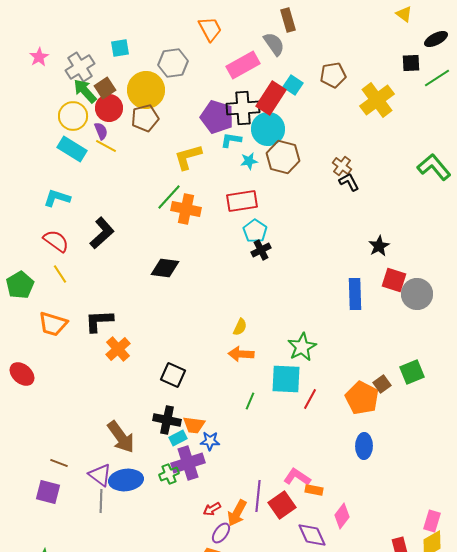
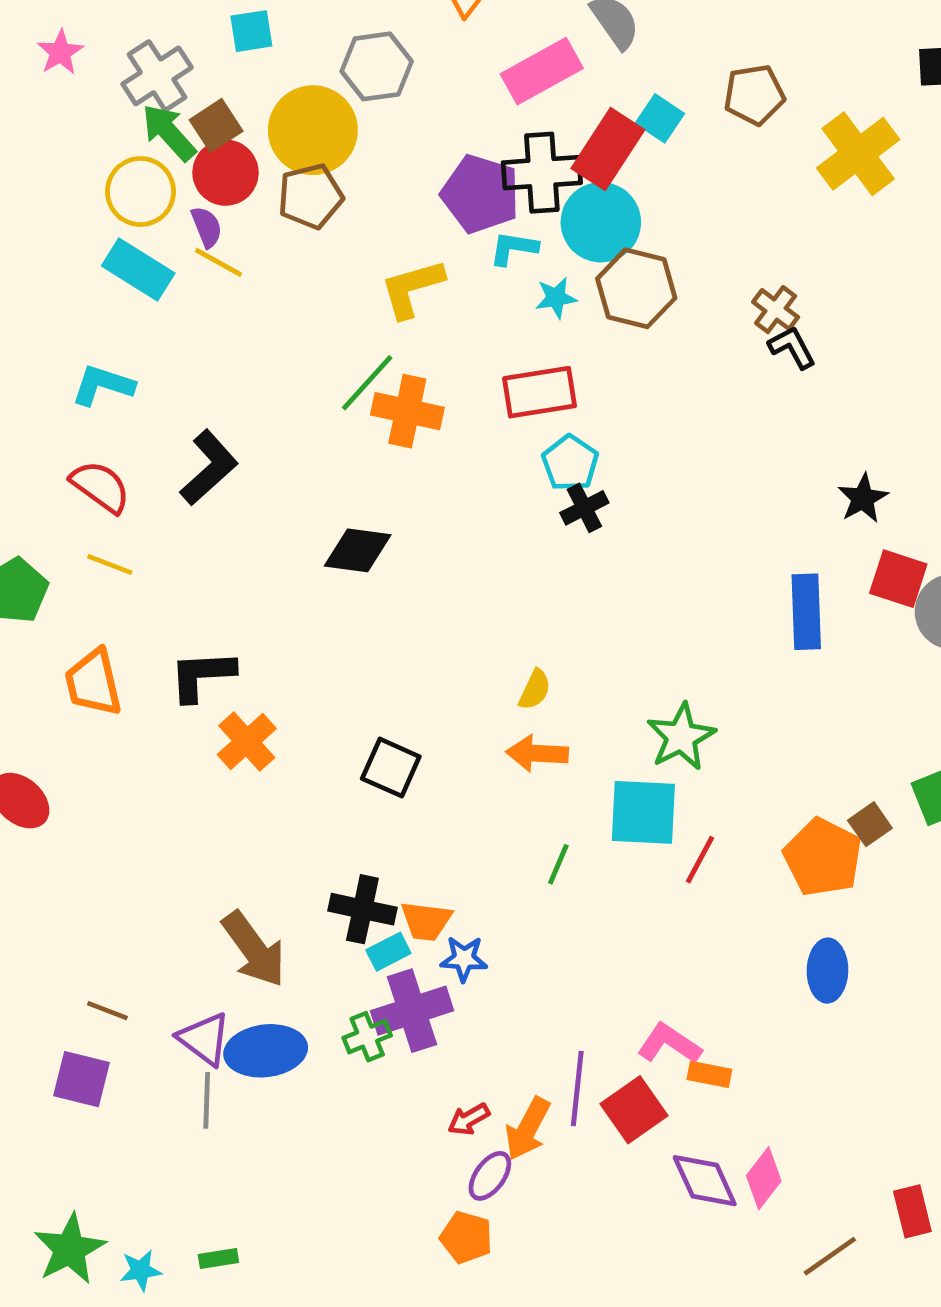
yellow line: (60, 274) -> (110, 565), turned -36
orange trapezoid: (53, 324) -> (93, 683), turned 60
black square: (173, 375) -> (391, 768), moved
pink diamond: (342, 516) -> (764, 1178), moved

